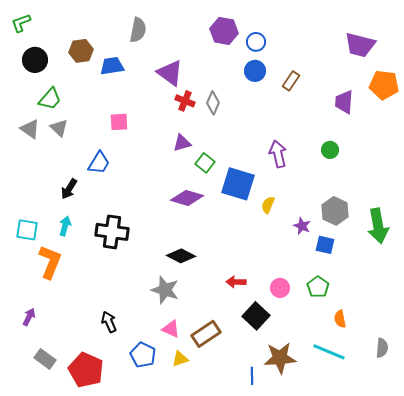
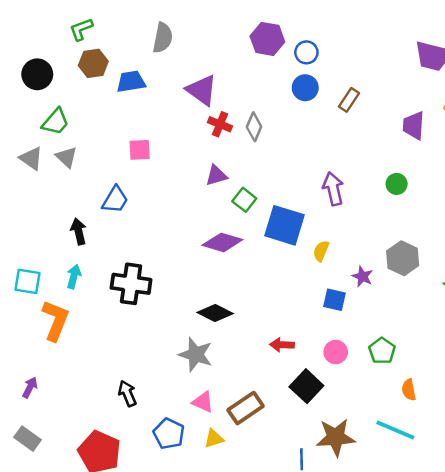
green L-shape: (21, 23) -> (81, 29), moved
black arrow: (69, 189) -> (79, 231), turned 135
blue square: (325, 245) -> (334, 300), moved
gray rectangle: (45, 359) -> (27, 439), moved

